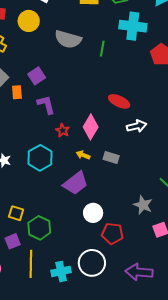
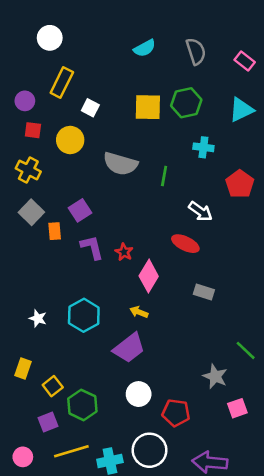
cyan cross: (133, 26) -> (203, 147), size x0.6
white arrow: (137, 126) -> (200, 211), moved, turned 48
red star: (63, 130) -> (124, 252), moved
gray rectangle: (111, 158) -> (204, 292), moved
yellow square: (16, 213) -> (53, 386), turned 35
white circle: (93, 213) -> (139, 394), moved
yellow line: (31, 264) -> (71, 451), turned 72

